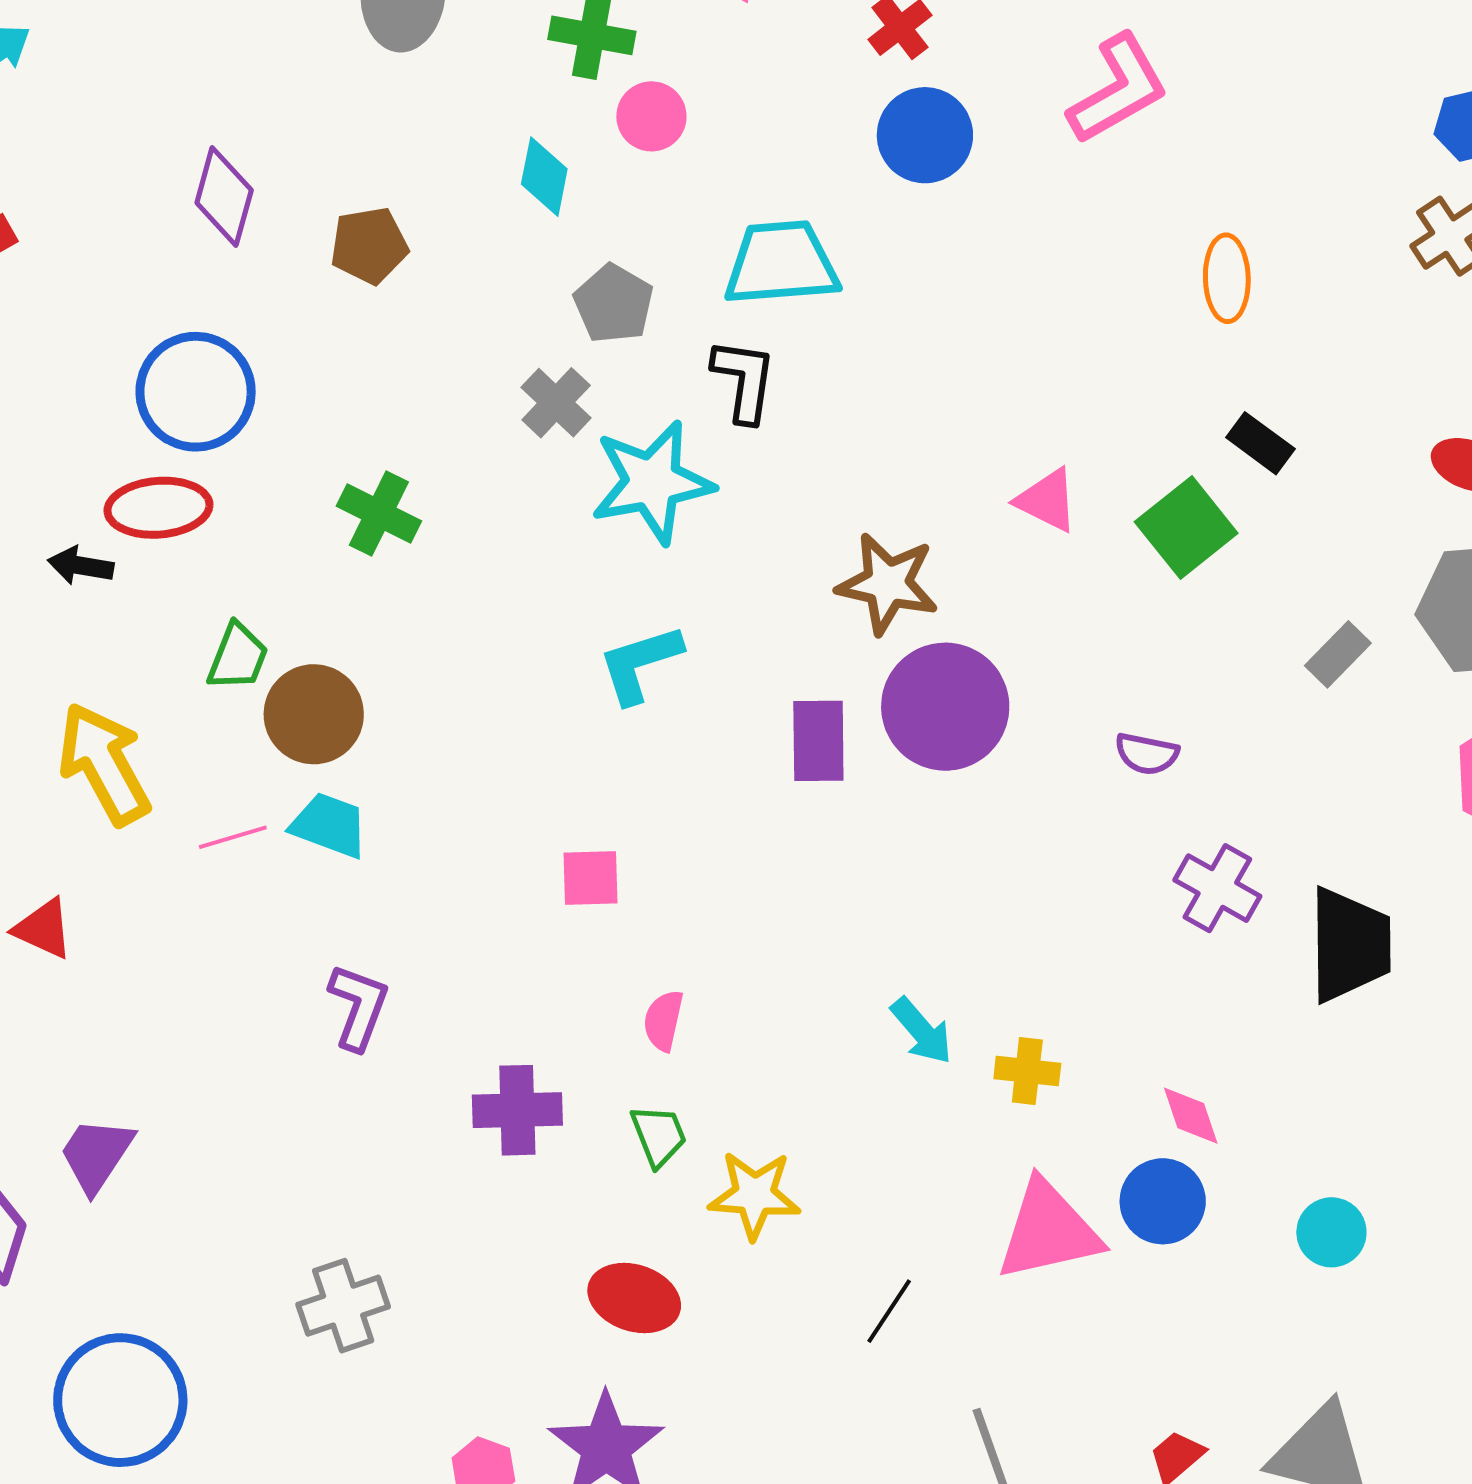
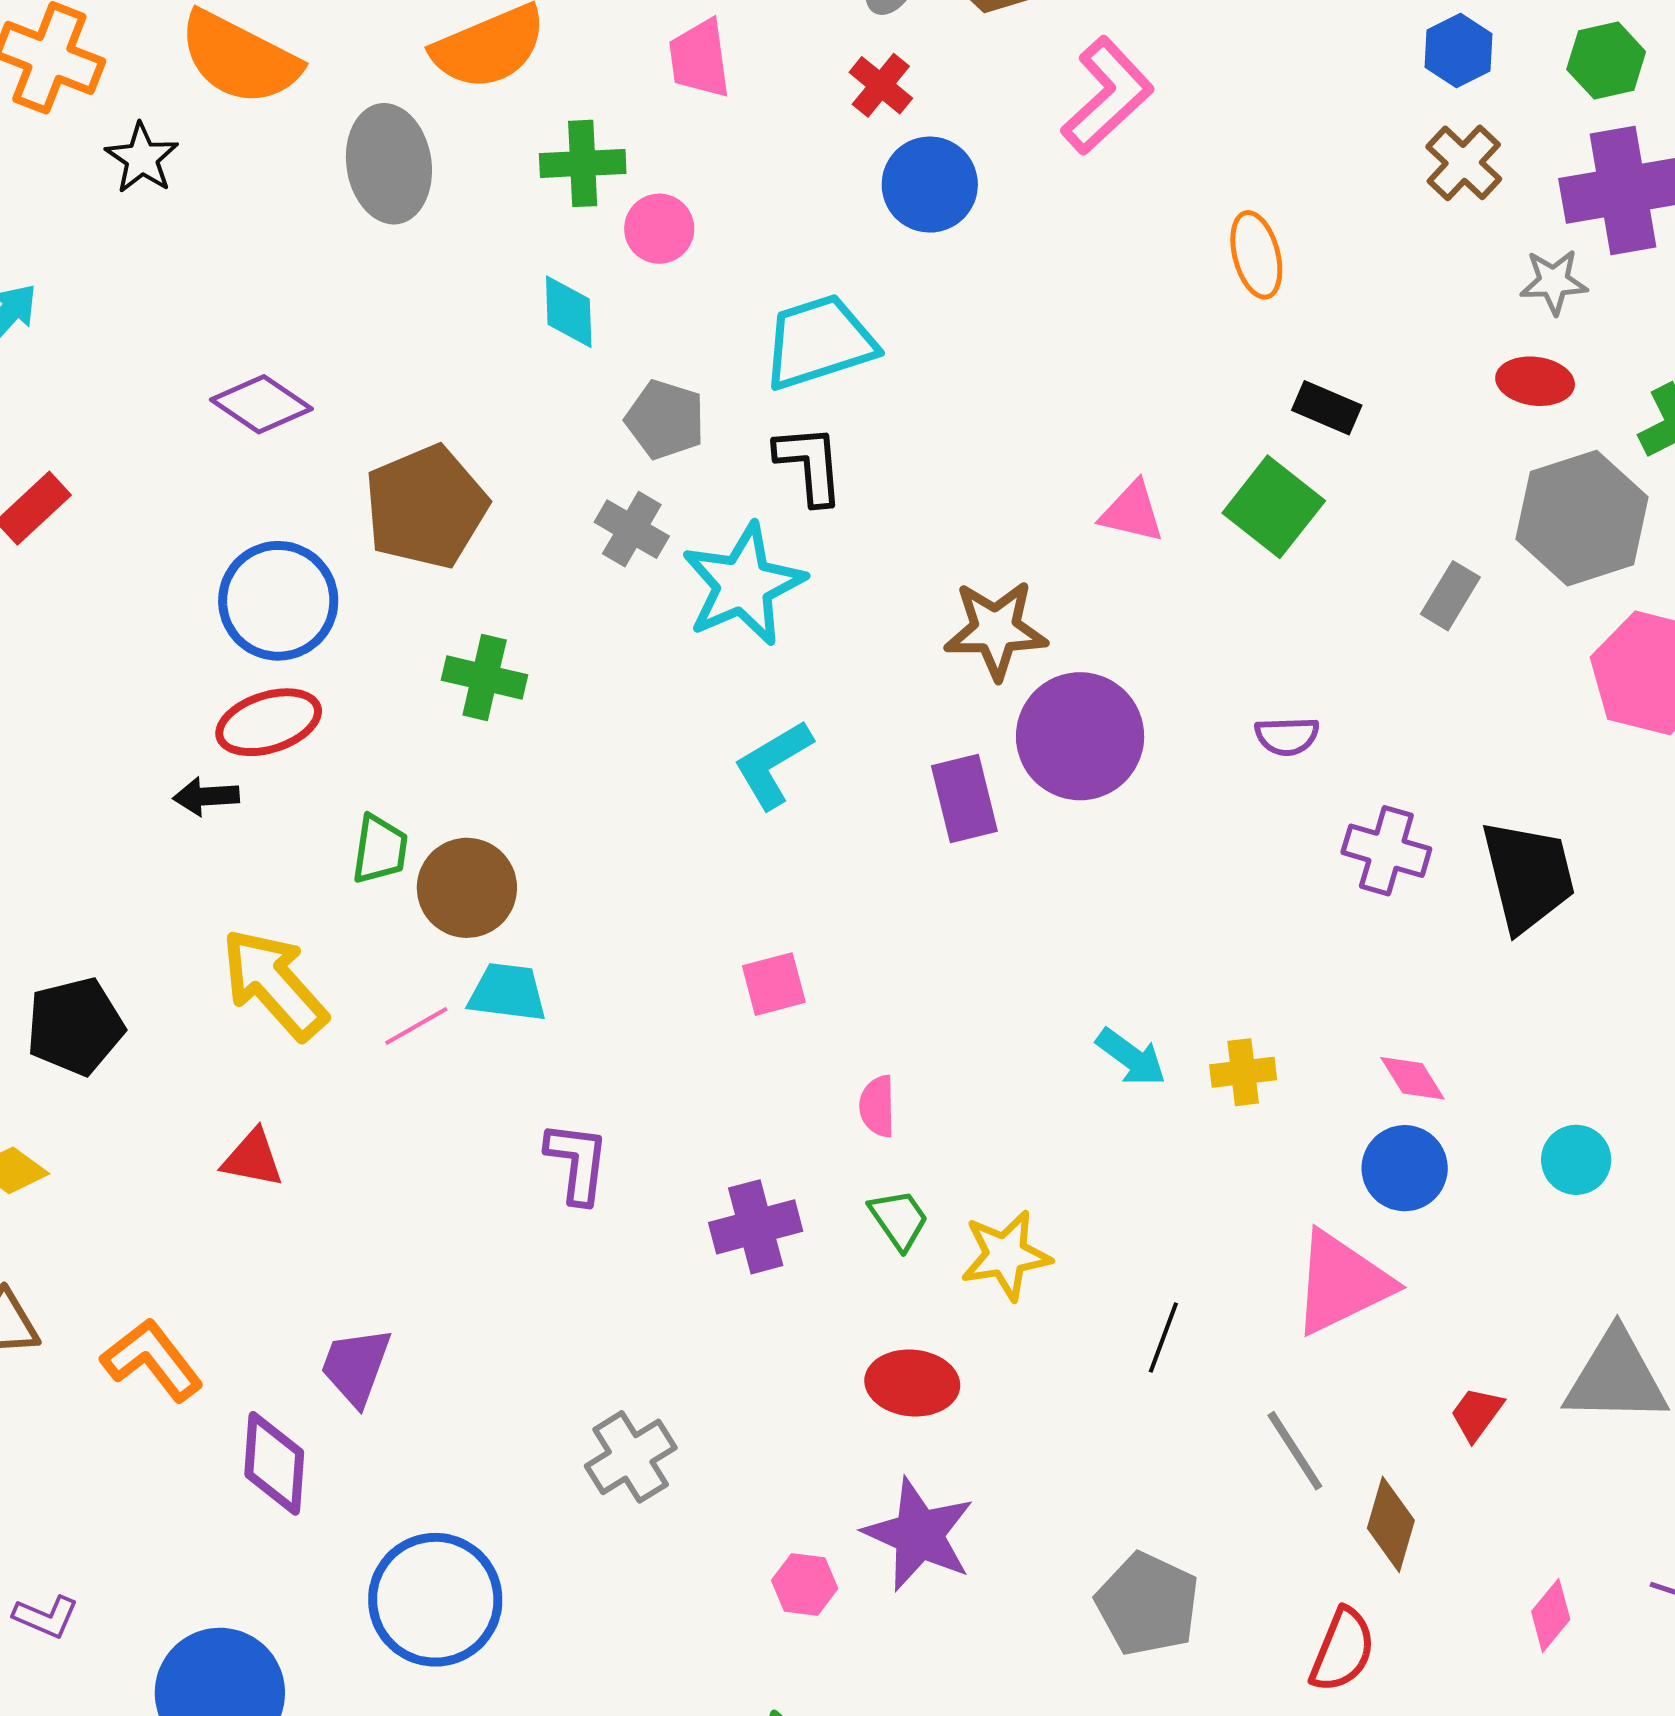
purple diamond: (224, 197) -> (261, 404), turned -58
brown pentagon: (369, 245) -> (426, 507), moved, size x1.6
pink triangle: (1048, 1231) -> (1342, 1283), moved

